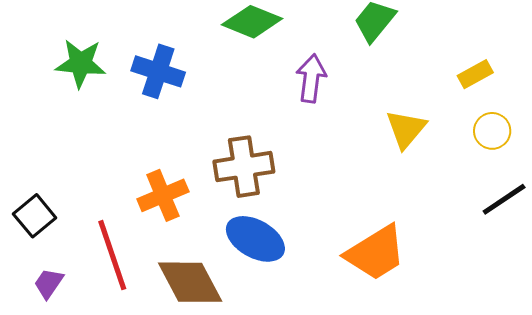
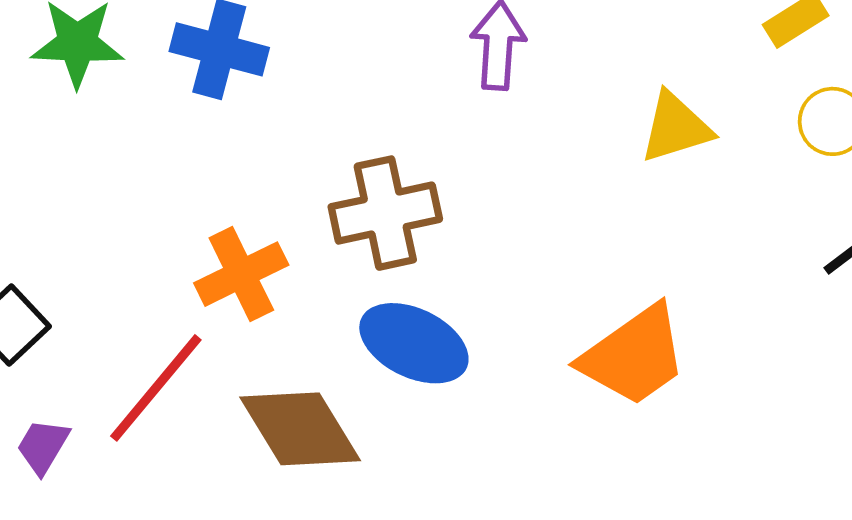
yellow triangle: (406, 129) -> (676, 127), turned 36
red line: (112, 255) -> (156, 388), turned 62

